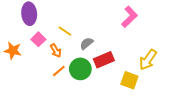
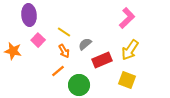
orange arrow: (56, 51) -> (64, 51), moved
yellow arrow: (148, 60) -> (130, 50), moved
green circle: (80, 69) -> (79, 85), moved

